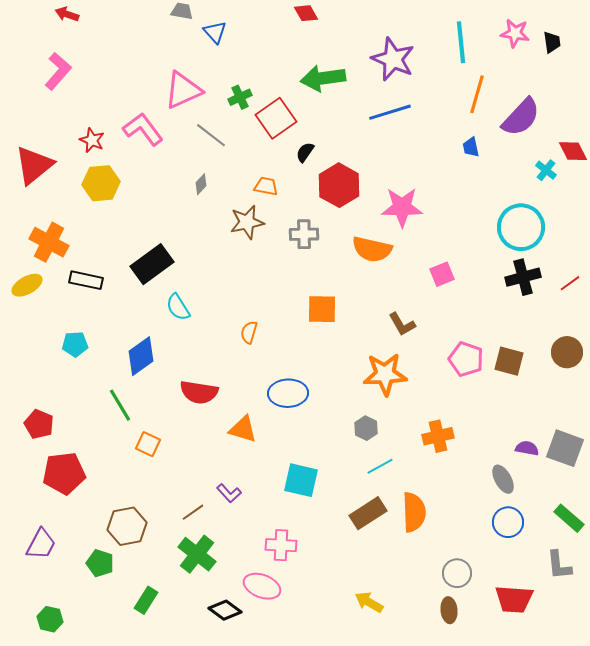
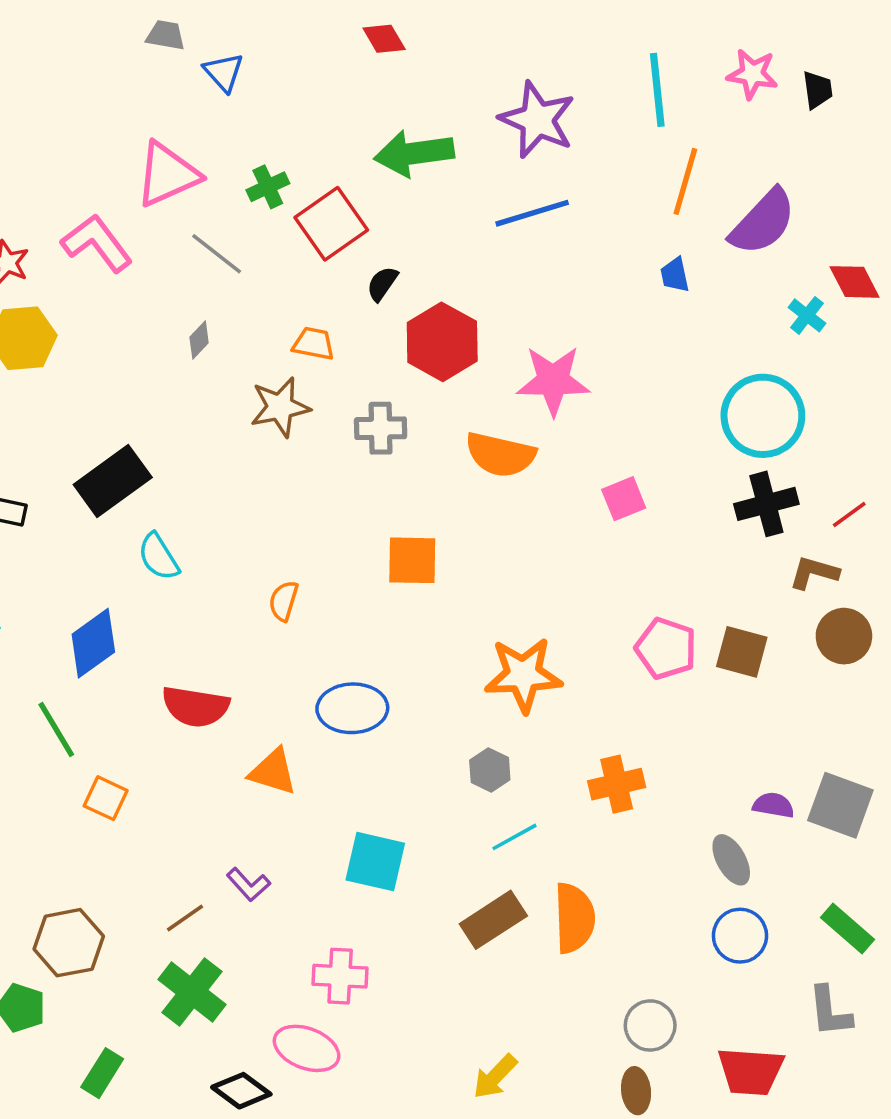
brown L-shape: (402, 324) -> (814, 573), moved, turned 136
yellow arrow: (369, 602) -> (495, 1077), turned -76

